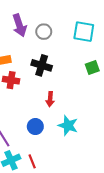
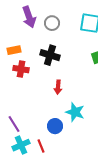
blue circle: (35, 127) -> (55, 126), moved

